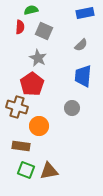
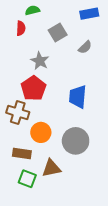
gray square: (44, 31) -> (58, 33), moved, turned 36
blue trapezoid: (83, 76) -> (78, 97), moved
gray circle: (72, 108) -> (76, 141), moved, size x1.6
brown triangle: (49, 171) -> (51, 168), moved

